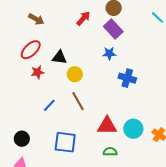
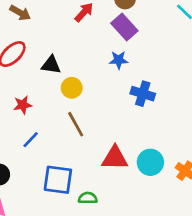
red star: (38, 72) -> (23, 105), moved
blue line: (49, 105) -> (31, 140), moved
green semicircle: (110, 152) -> (88, 198), moved

